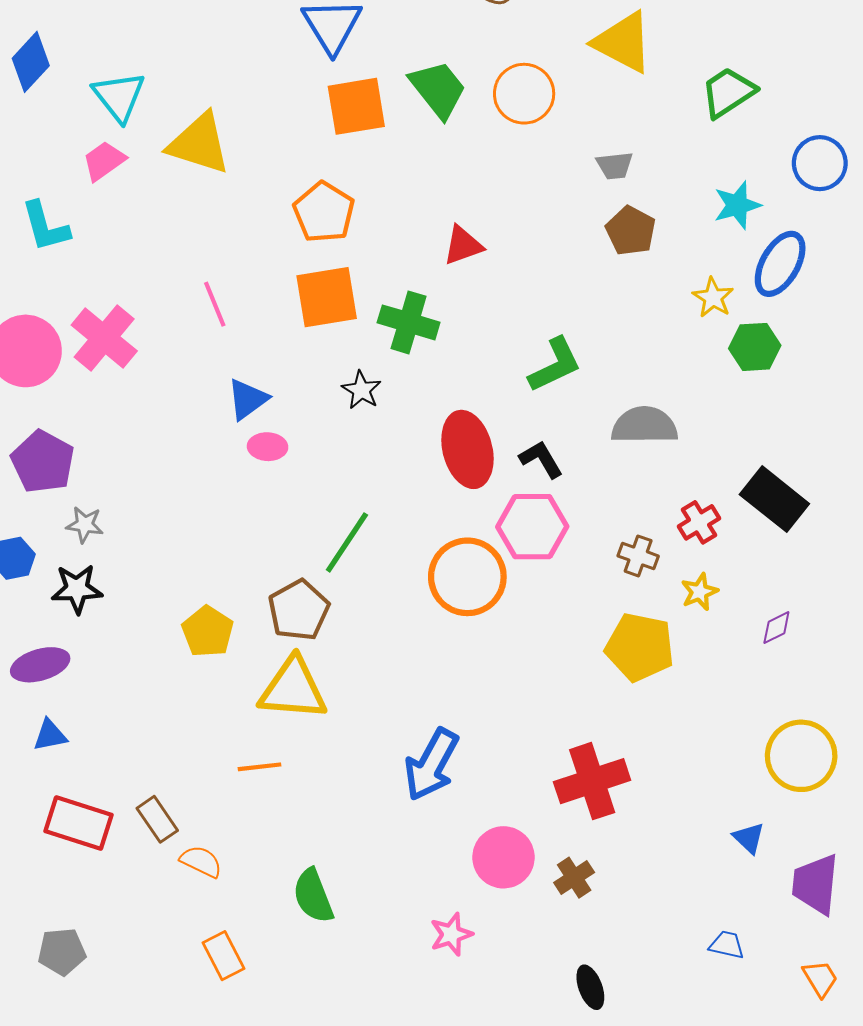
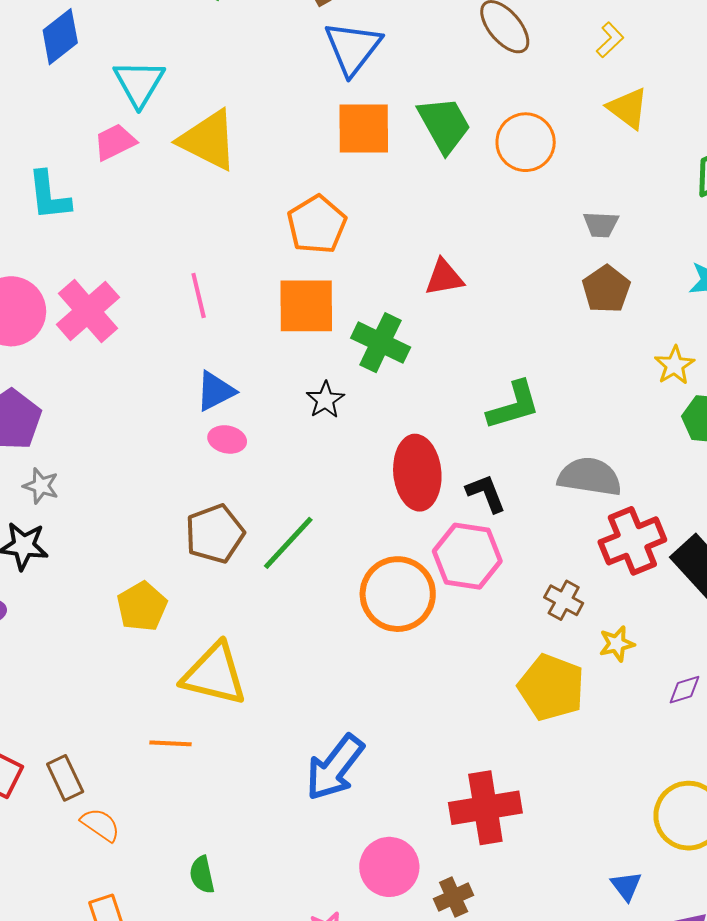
yellow triangle: (623, 42) -> (628, 108), size x0.7
red cross: (699, 522) -> (632, 541), moved, size x1.6
brown pentagon: (299, 610) -> (215, 534), moved
green semicircle: (313, 896) -> (202, 875), size x0.7

